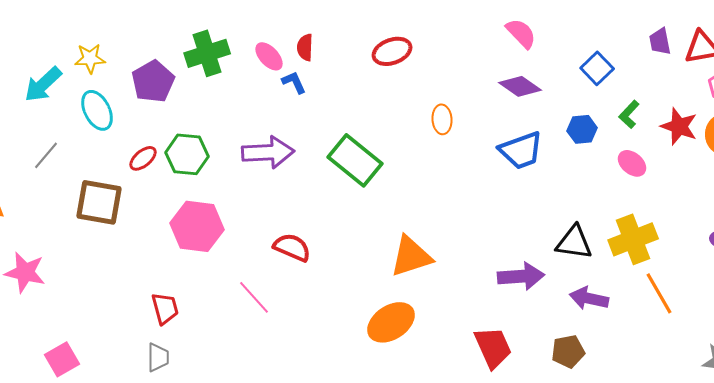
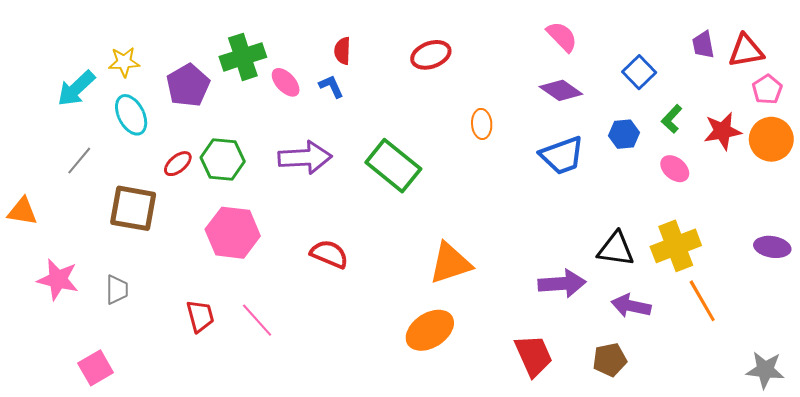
pink ellipse: (269, 56) -> (286, 82), moved
red star: (679, 126) -> (723, 131), turned -30
pink line: (254, 297) -> (257, 320), moved
gray trapezoid: (158, 357) -> (117, 290), moved

